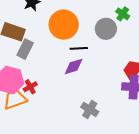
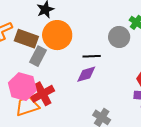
orange circle: (64, 25) -> (57, 35), moved
red cross: (30, 87) -> (43, 94), size x1.6

